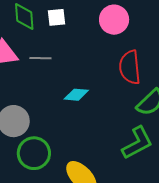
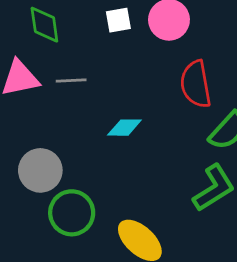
white square: (57, 17) -> (118, 20), moved

